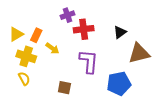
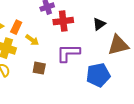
purple L-shape: (89, 61) -> (68, 53), turned -95
brown square: (64, 88) -> (39, 68), moved

